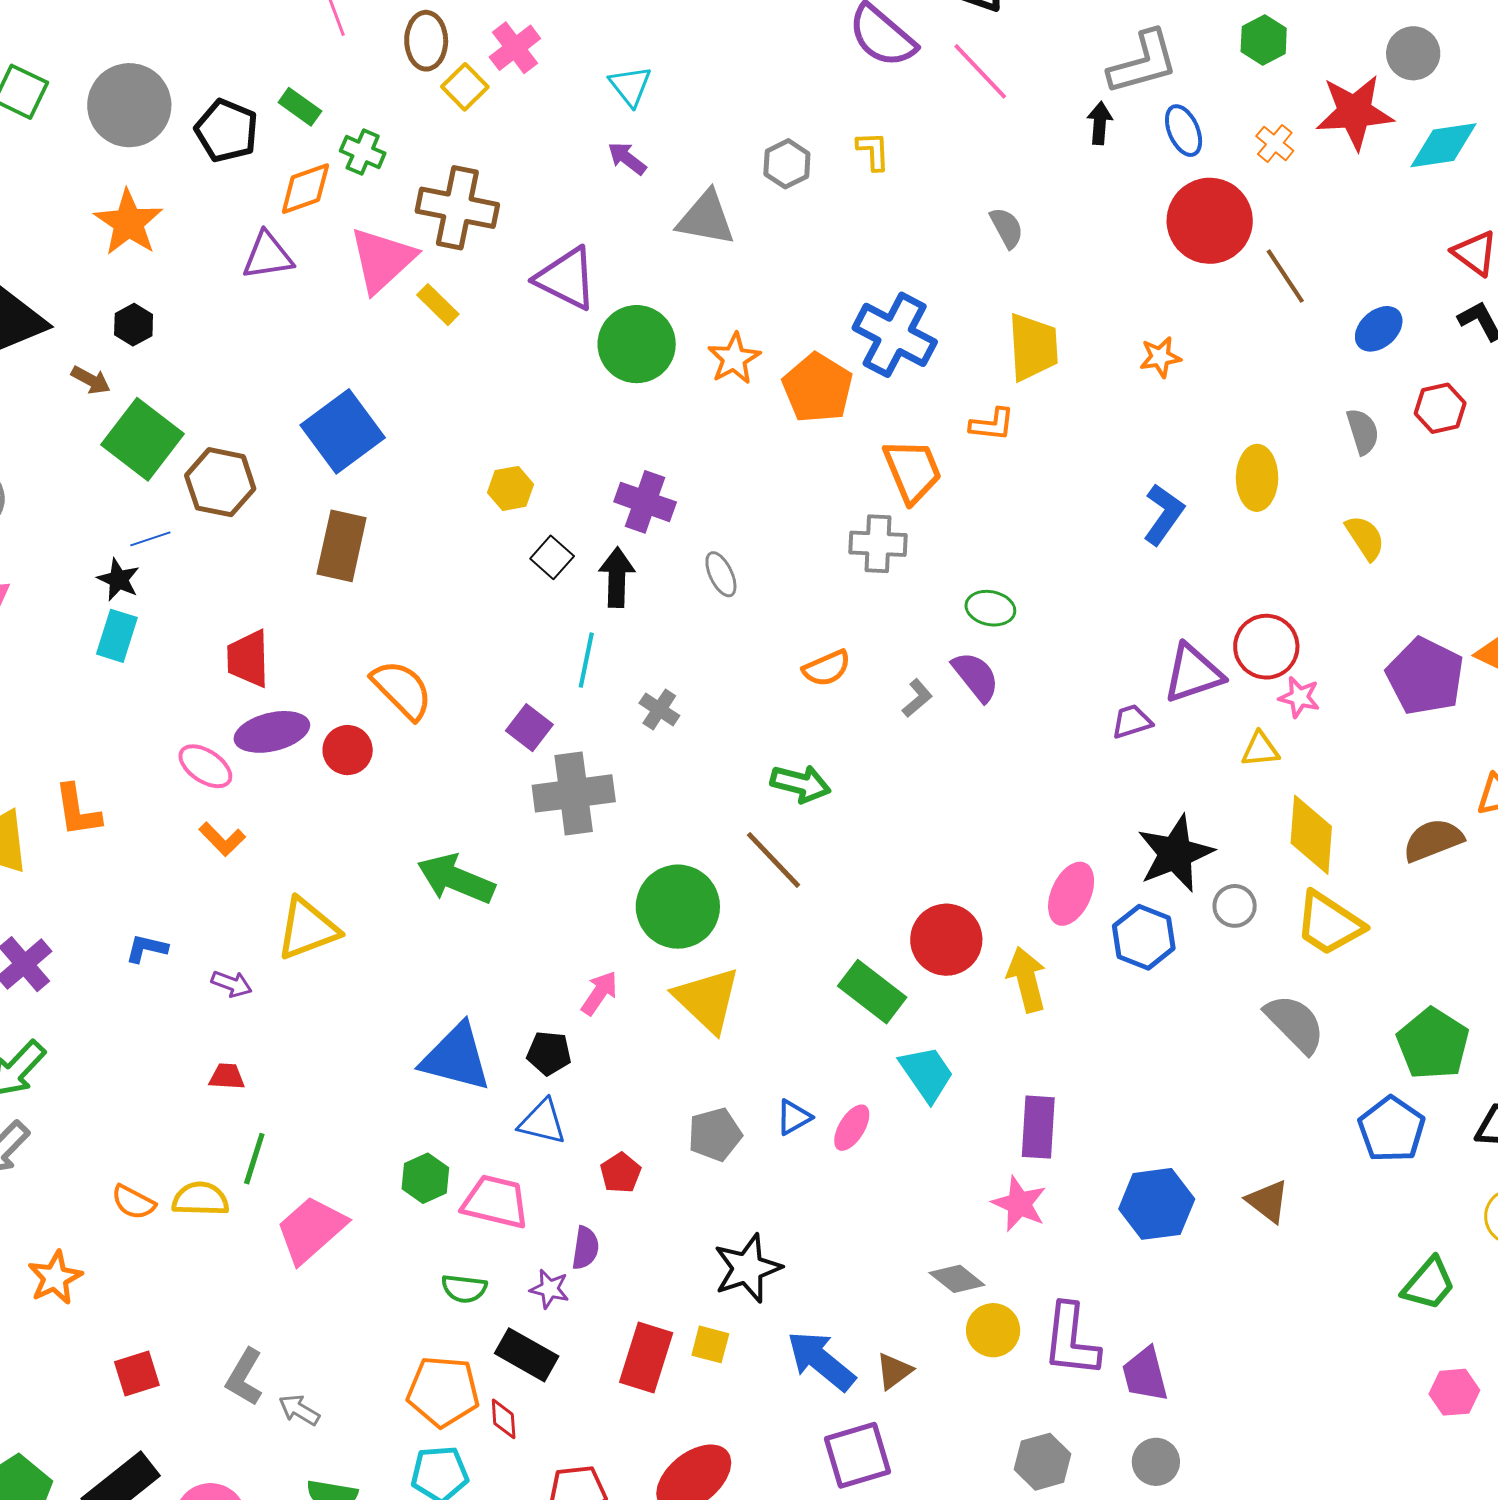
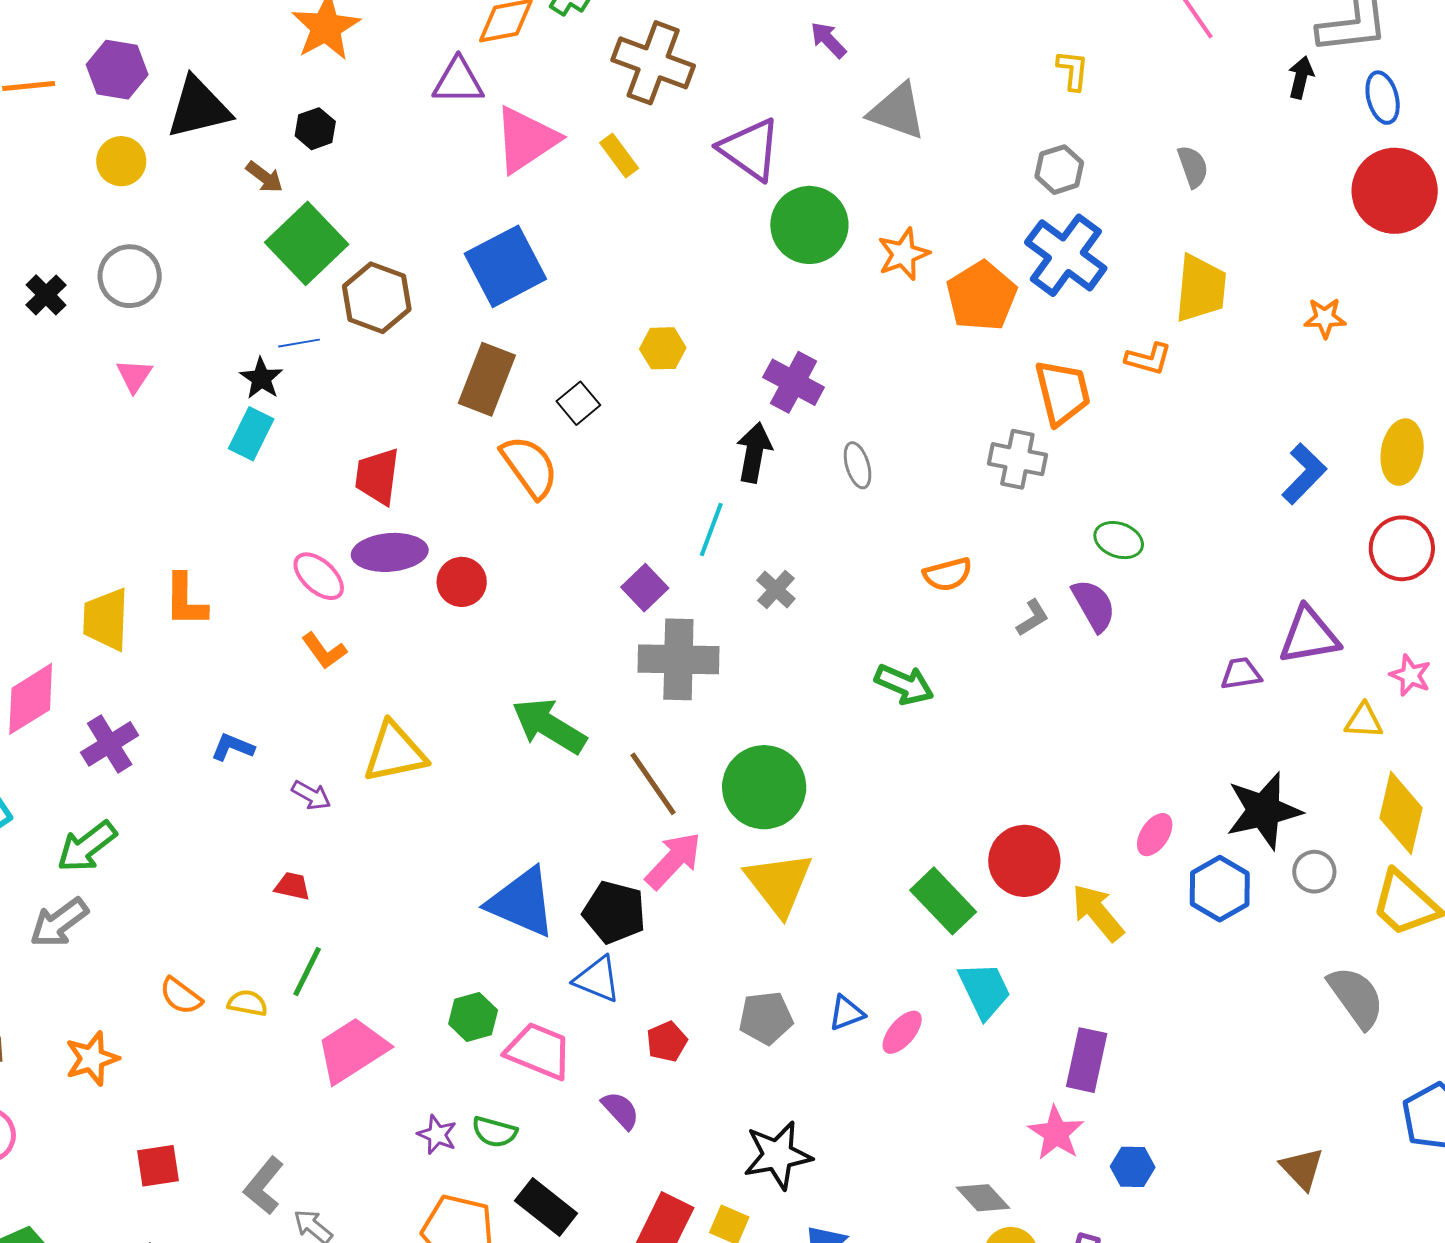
gray hexagon: (787, 164) -> (1059, 170), moved
pink triangle: (382, 260) -> (526, 139), moved
black square: (552, 557) -> (578, 403), moved
red circle: (1266, 647) -> (1402, 548), moved
orange semicircle: (402, 690) -> (529, 467), moved
brown line: (774, 860) -> (653, 784), moved
pink ellipse: (1071, 894) -> (1155, 835), size x0.7
yellow arrow: (1027, 979) -> (1098, 913), turned -34
pink arrow: (599, 993) -> (673, 861), size x1.4
black pentagon: (549, 1053) -> (614, 912), size x1.4
yellow semicircle: (200, 1199) -> (247, 1003), size x0.7
blue hexagon: (1157, 1204) -> (1133, 1167), moved, size x0.6
purple semicircle: (585, 1248) -> (620, 1110), turned -60
purple star: (549, 1289) -> (437, 1135), moved

